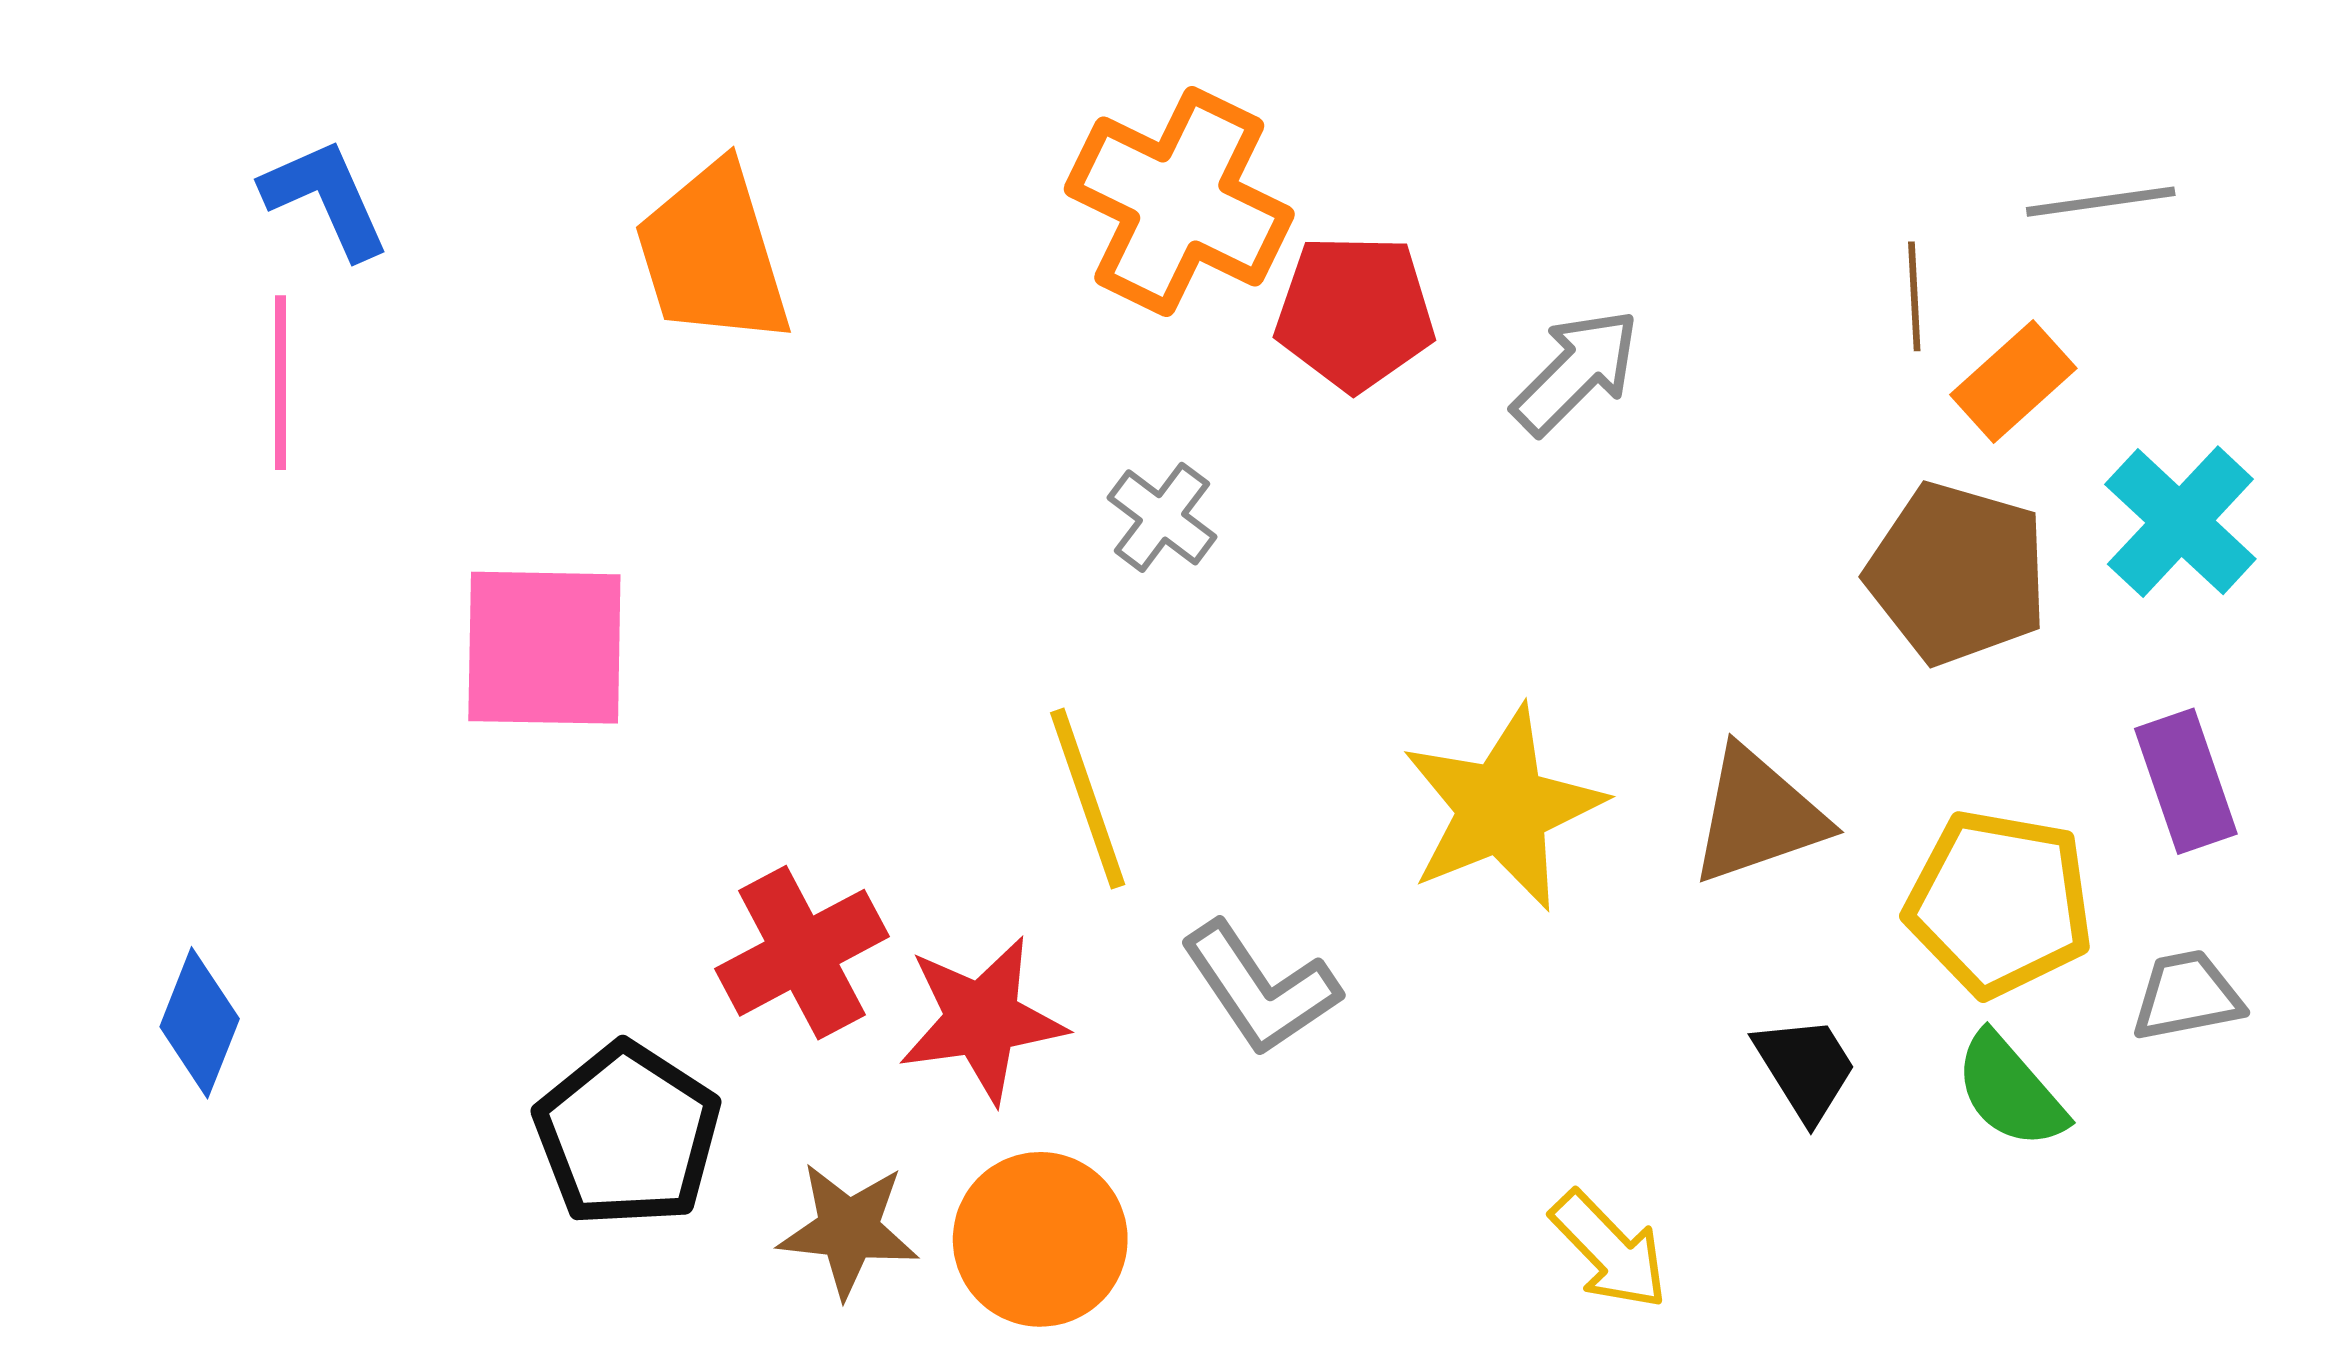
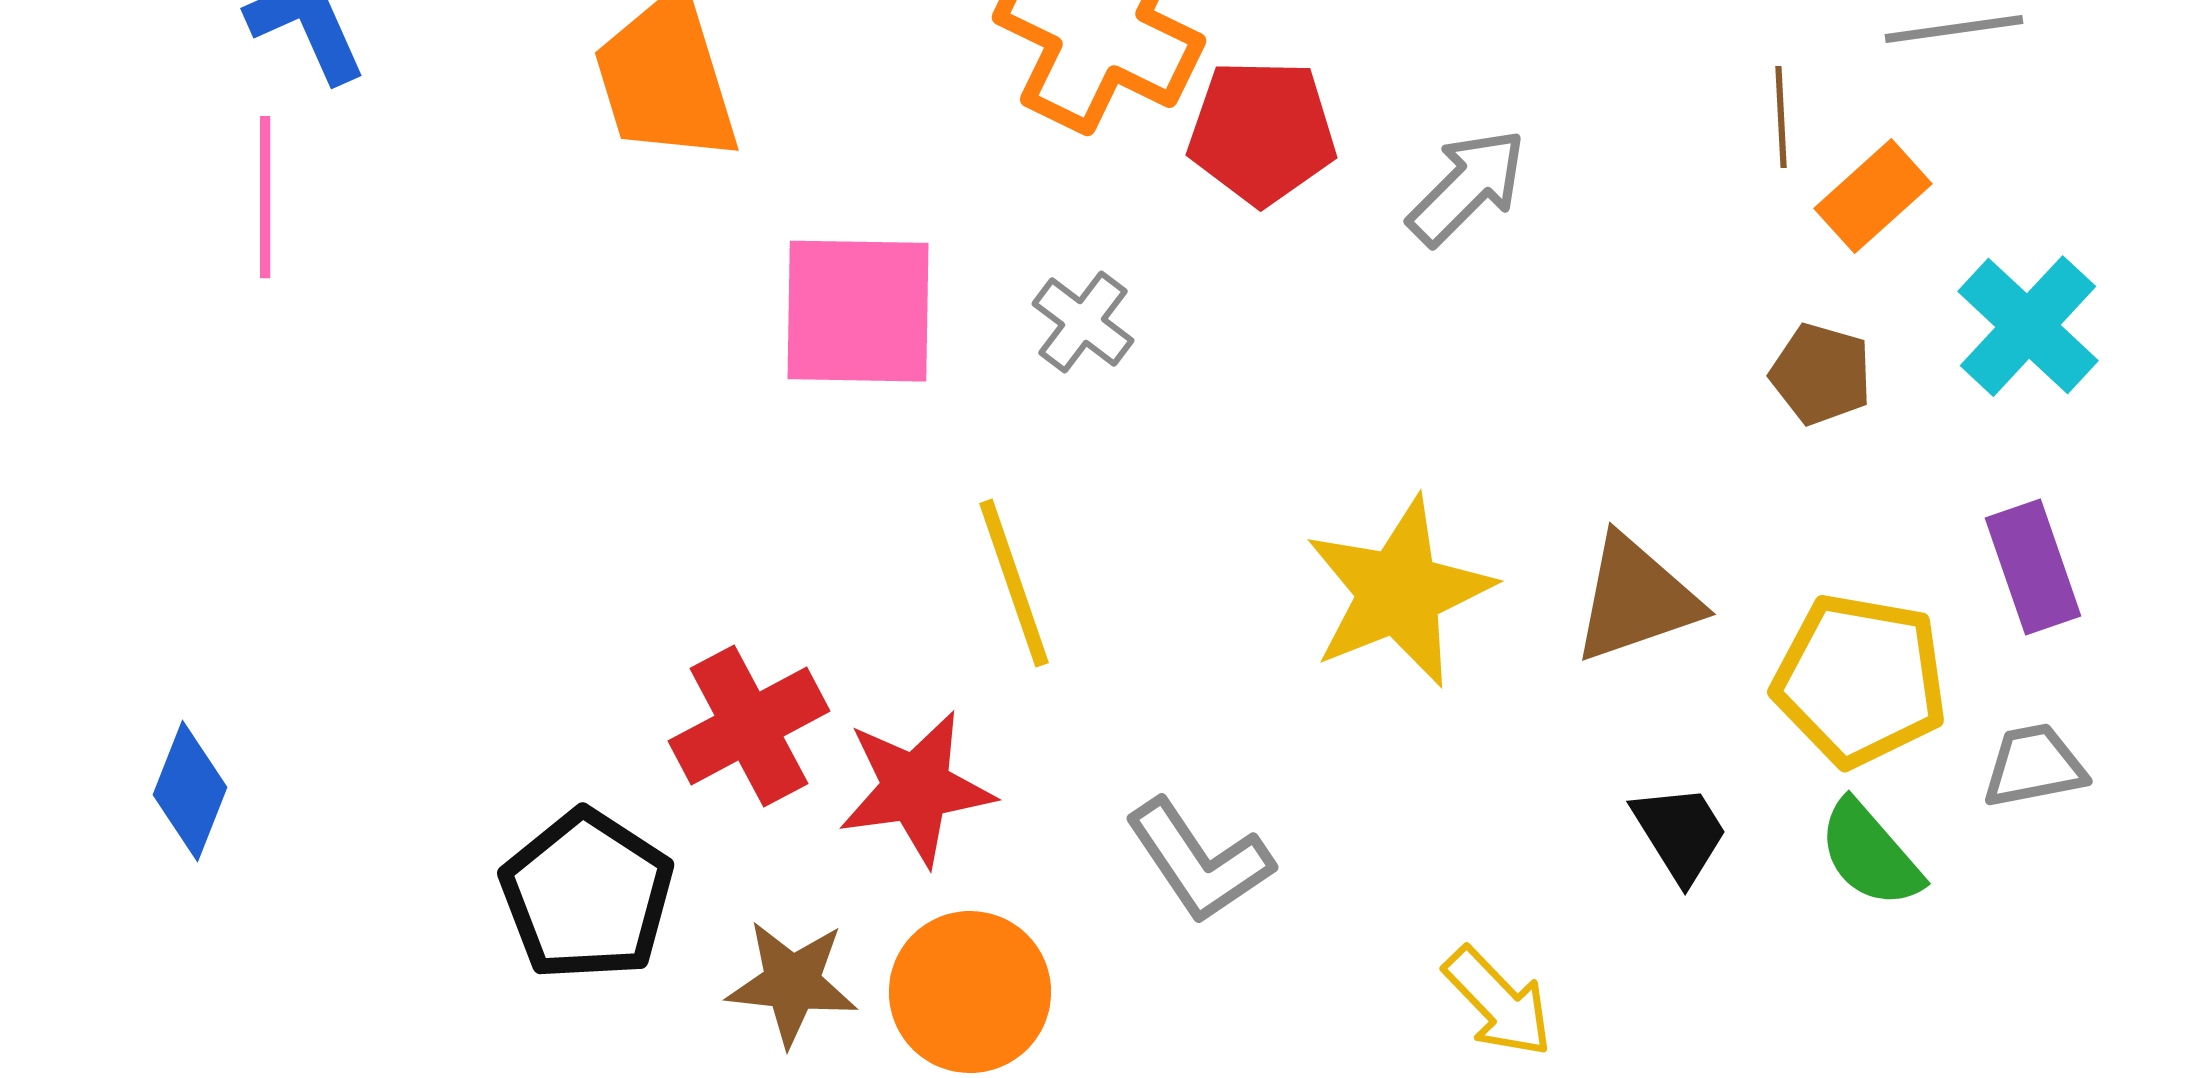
brown pentagon: (1957, 573) -> (1821, 374), size x0.6
pink square: (544, 648) -> (858, 311), moved
gray L-shape: (1260, 988) -> (1199, 861), moved

